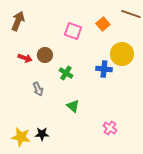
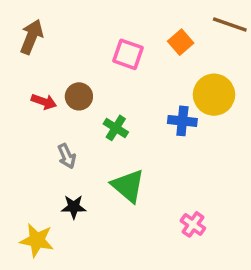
green triangle: (73, 106) -> (128, 186), size x1.5
black star: (42, 134) -> (74, 207), moved

